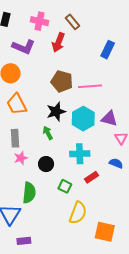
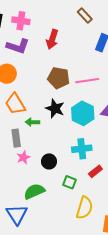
pink cross: (40, 21) -> (21, 21), moved
brown rectangle: (73, 22) -> (85, 16), moved
black star: (56, 112) -> (55, 108), turned -30
green arrow: (48, 133) -> (32, 122), moved, turned -56
green semicircle: (29, 193) -> (34, 191), turned -115

